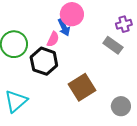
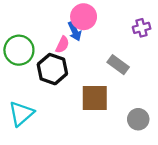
gray rectangle: (113, 45) -> (118, 65), moved
brown square: (82, 87) -> (95, 98), turned 32

